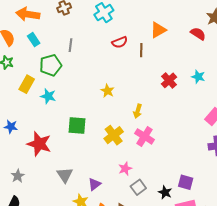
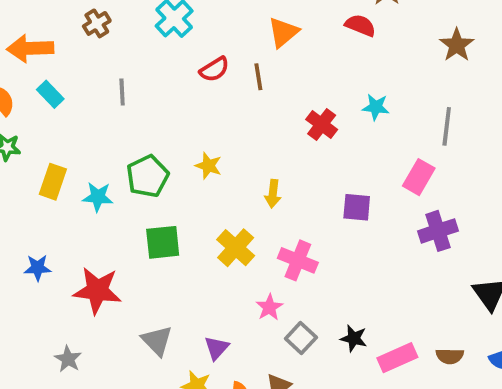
green pentagon: (51, 65) -> (148, 176), moved
pink cross: (145, 136) -> (298, 260), moved
purple square: (186, 182) -> (357, 207), moved

